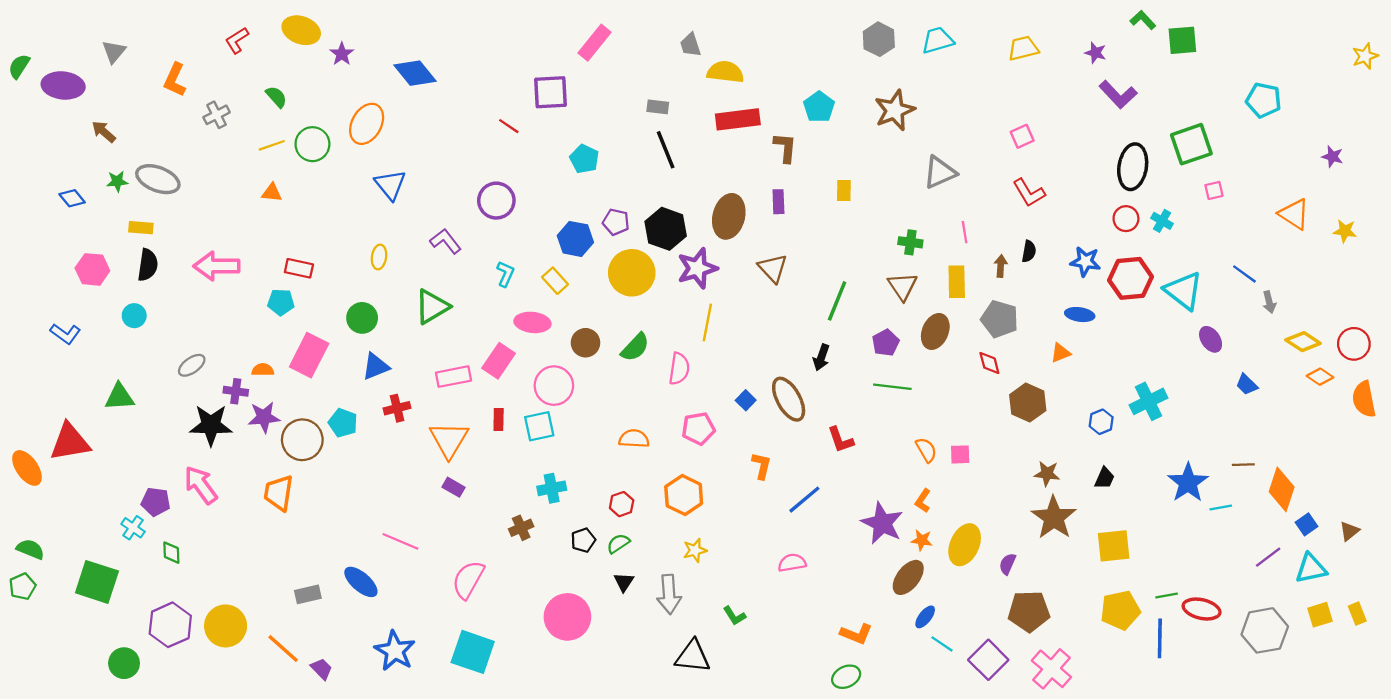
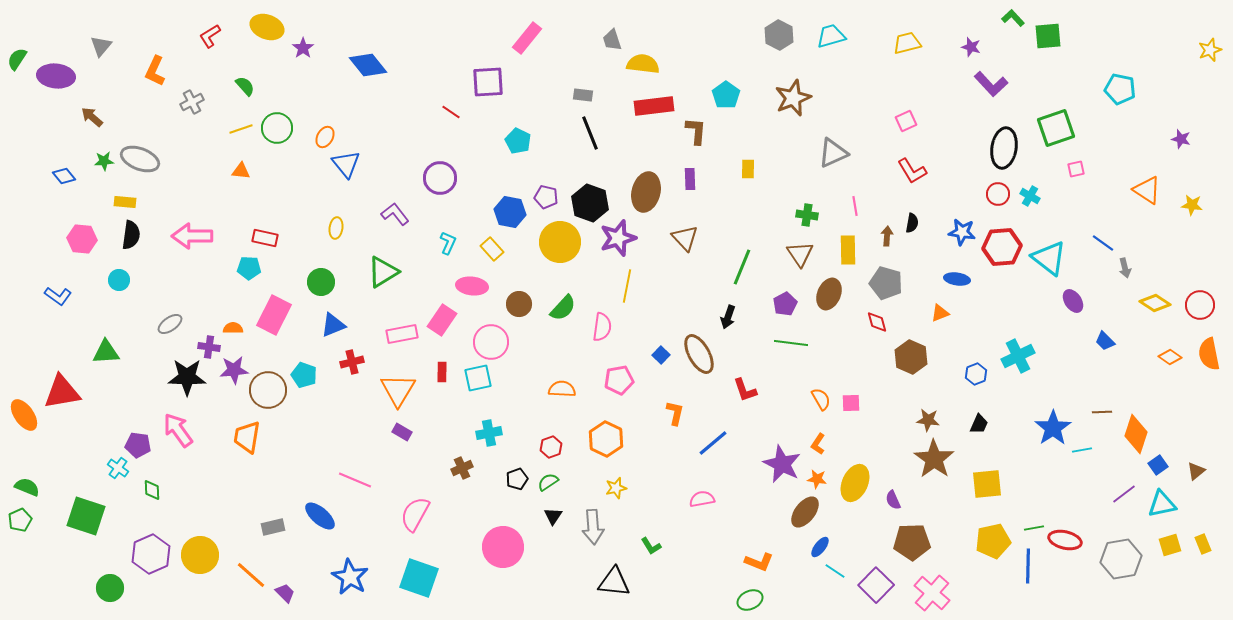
orange ellipse: (367, 124) -> (325, 137), moved, size x0.6
orange diamond: (1320, 377) -> (1170, 357), moved
purple semicircle: (1007, 564) -> (893, 500), turned -48

